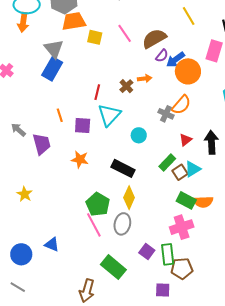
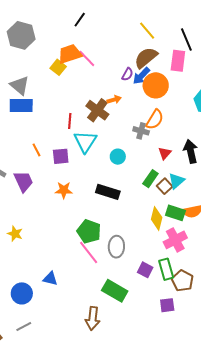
orange trapezoid: (74, 21) -> (70, 54), moved
yellow square: (95, 37) -> (58, 67), turned 35
brown semicircle: (154, 39) -> (146, 58), moved
blue rectangle: (52, 69) -> (21, 105), turned 70
brown cross: (126, 86) -> (97, 110), size x1.6
yellow diamond: (129, 198) -> (157, 218), moved
brown pentagon: (182, 268) -> (182, 281), turned -30
gray line: (18, 287) -> (24, 326), turned -49

